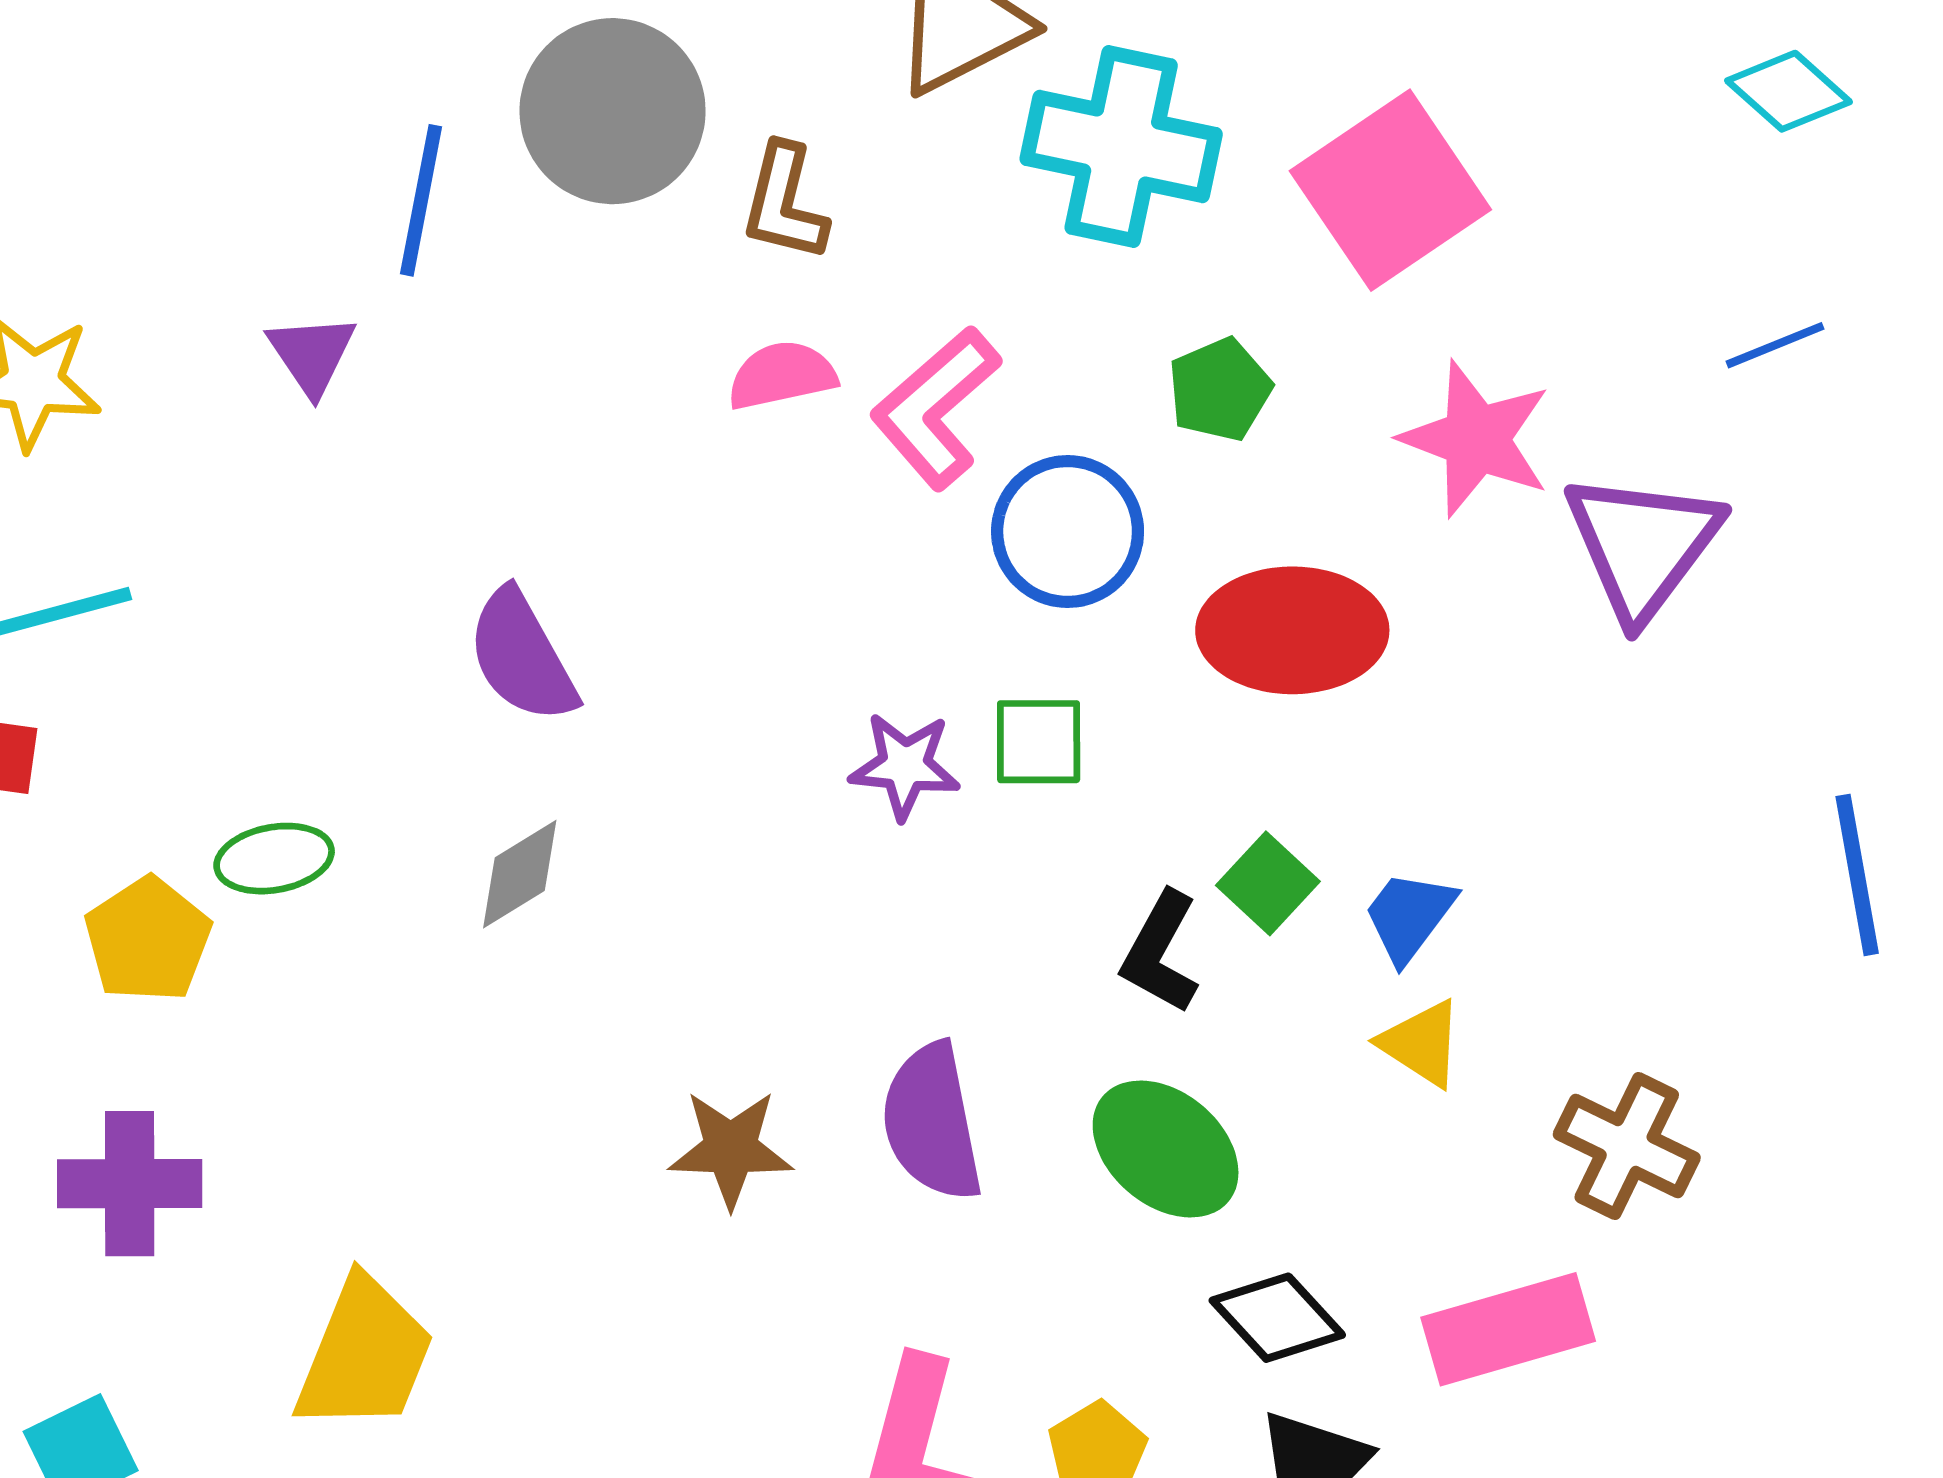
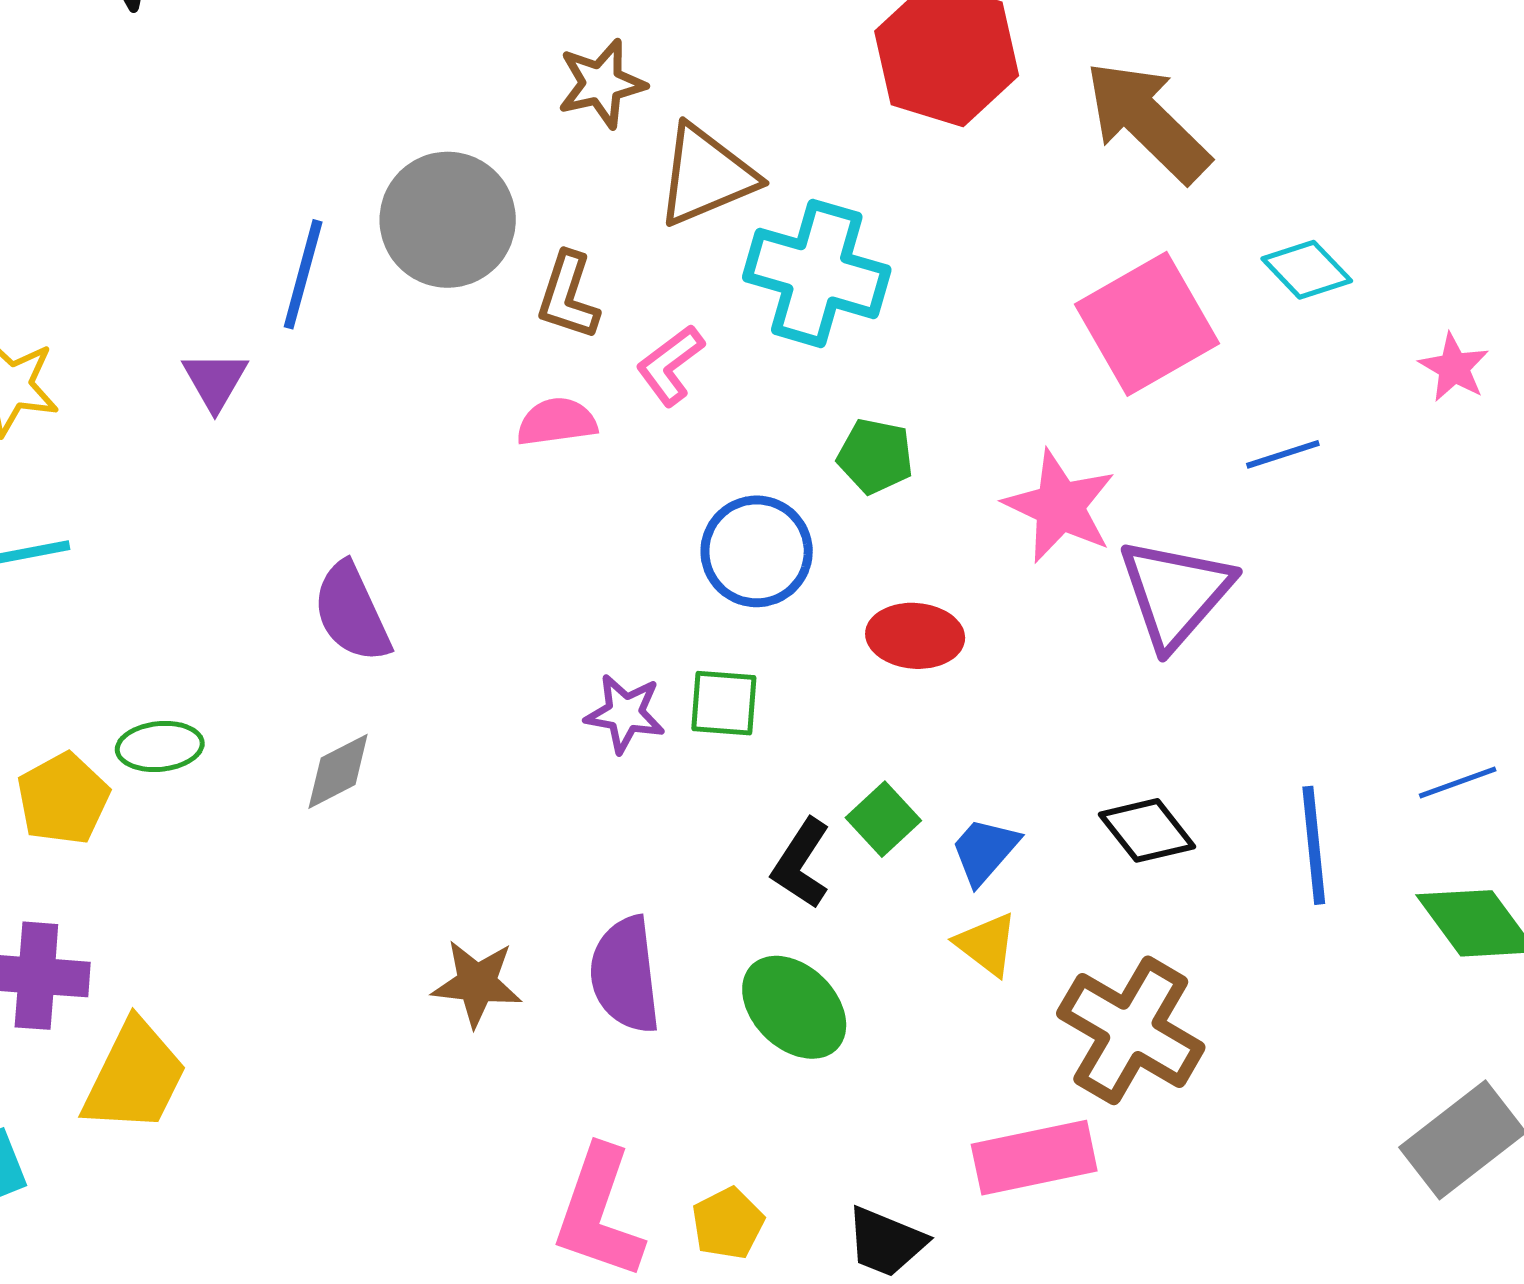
pink square: (1390, 190) -> (1147, 324), moved
green pentagon: (1220, 390) -> (875, 456), turned 30
pink L-shape: (936, 408) -> (670, 365), moved, size x0.7
red ellipse: (1292, 630) -> (915, 636), size x0.7
brown cross: (1627, 1146) -> (1131, 1030), size x1.4
black diamond: (1277, 1318) -> (1147, 830), moved
yellow trapezoid: (365, 1355) -> (135, 1077), moved

